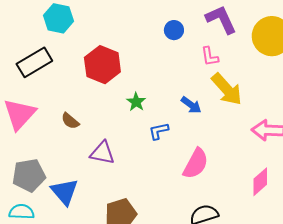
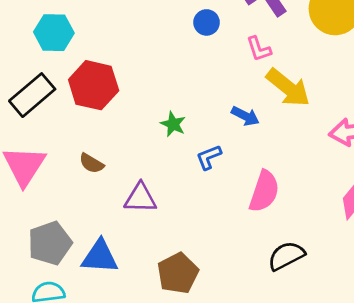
red hexagon: (102, 65) -> (94, 85), moved
blue triangle: (65, 192) -> (100, 257), turned -36

